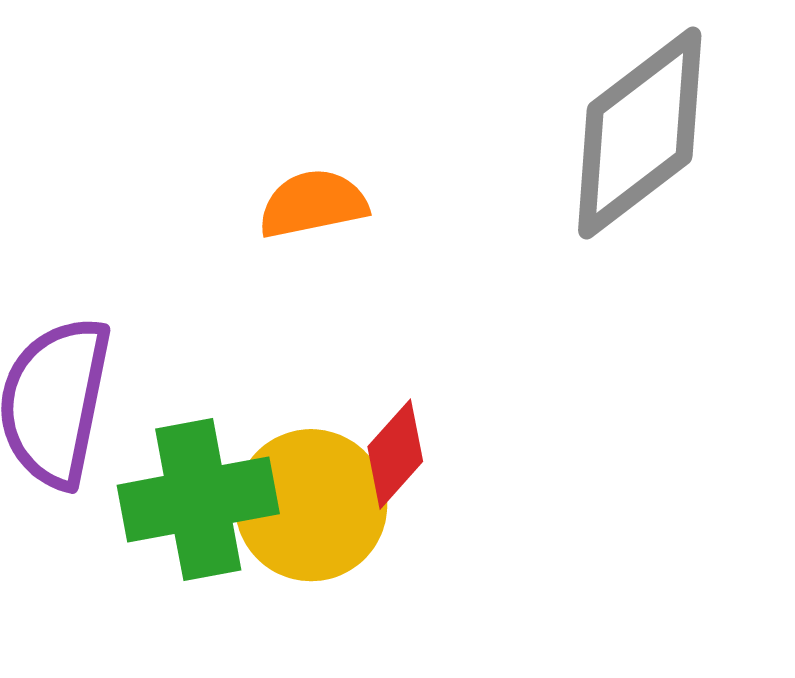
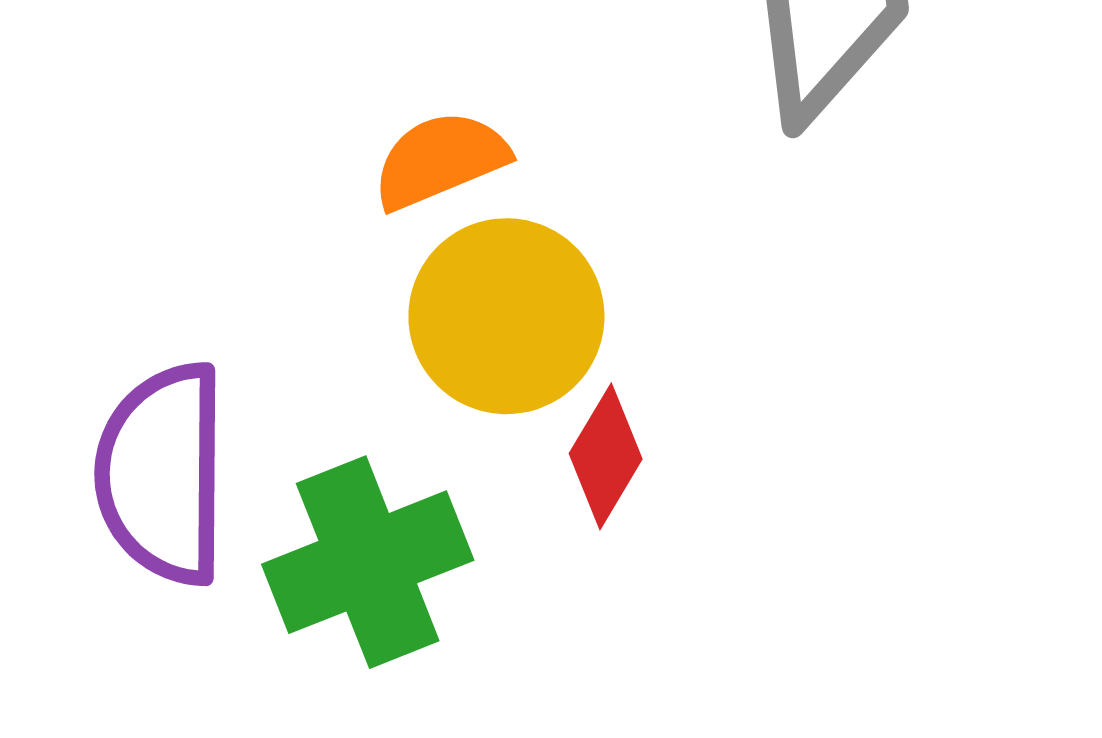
yellow circle: (311, 505) -> (506, 316), moved

